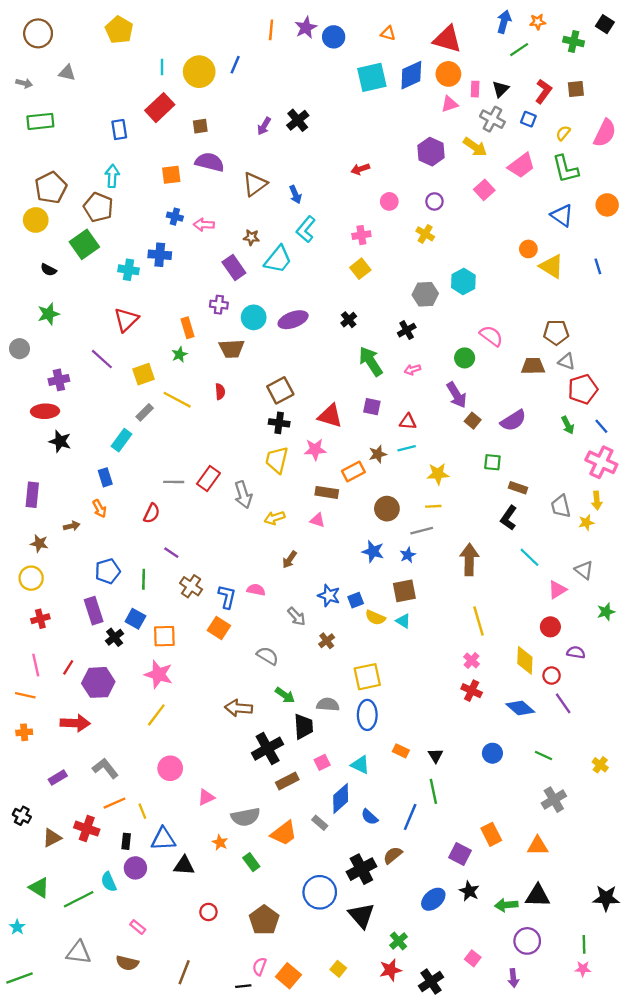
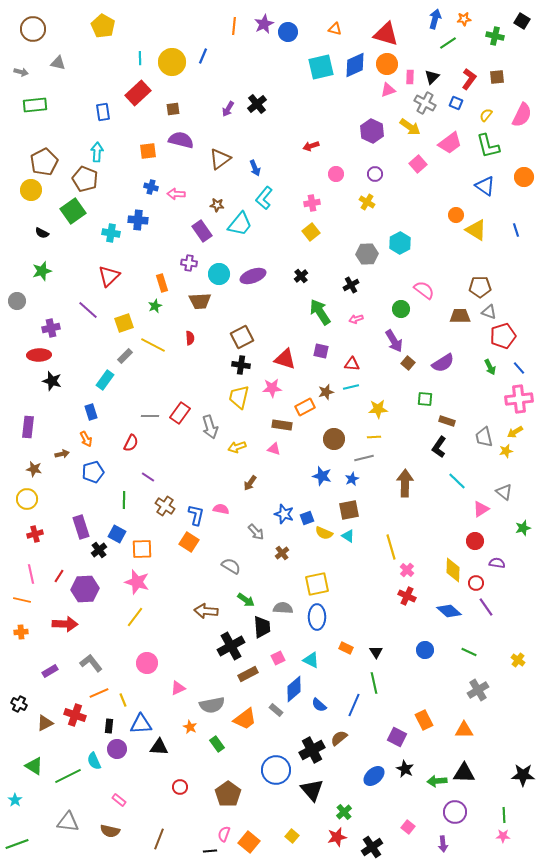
pink cross: (601, 462) -> (519, 399), turned -32
yellow arrow: (597, 500) -> (515, 432), turned 63
blue pentagon: (108, 571) -> (93, 472), moved
yellow line: (479, 621) -> (391, 547), moved

